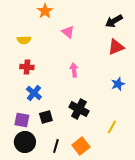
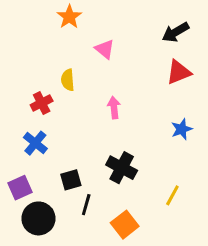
yellow semicircle: (24, 40) -> (68, 80), moved, turned 88
red cross: (27, 67) -> (42, 103), turned -32
blue cross: (34, 93) -> (35, 143), moved
purple square: (22, 120) -> (20, 188), moved, turned -35
black line: (56, 146) -> (86, 205), moved

